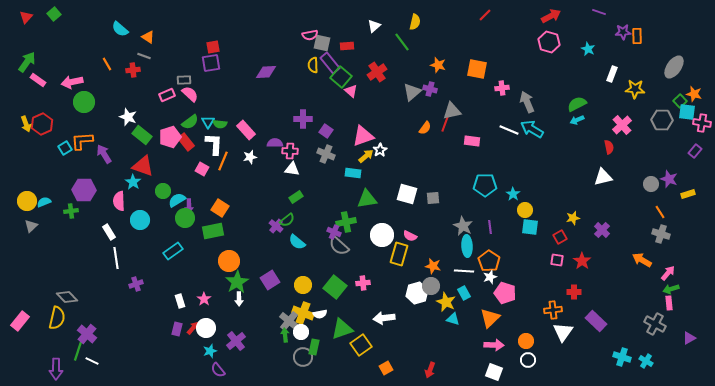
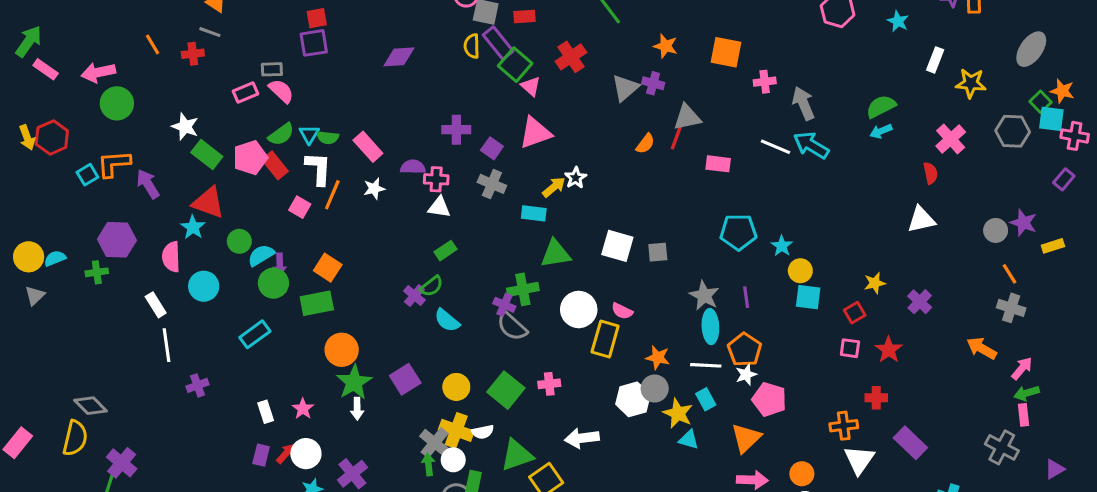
pink triangle: (363, 136) -> (535, 133), moved

